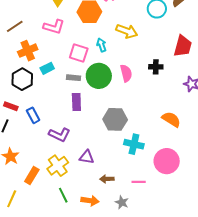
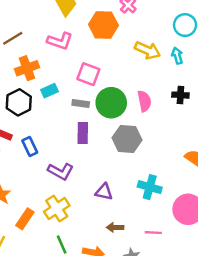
cyan arrow: (101, 45) -> (177, 56), moved
gray hexagon: (115, 119) -> (127, 139), moved
purple triangle: (87, 157) -> (104, 192), moved

